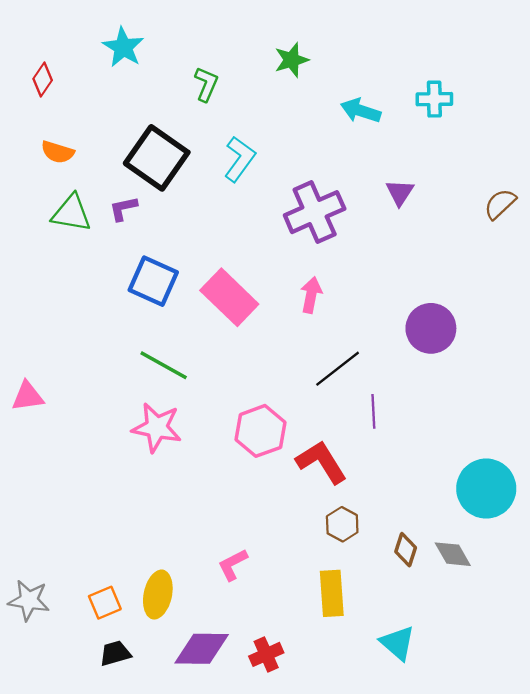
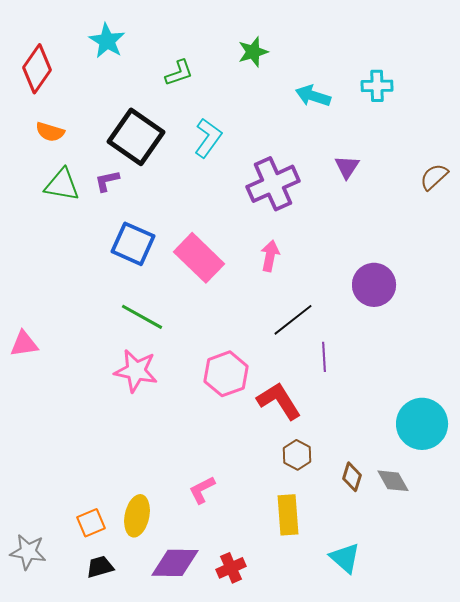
red diamond: (43, 80) -> (37, 69), size x1.6
green L-shape: (206, 84) -> (179, 73), turned 48
gray star: (29, 600) -> (28, 552), moved

